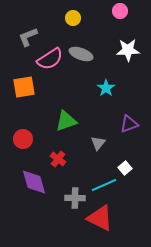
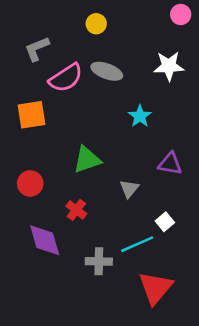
pink circle: (120, 11) -> (181, 14), moved
purple triangle: (129, 124) -> (170, 164), turned 30
red triangle: (100, 218) -> (156, 288), moved, turned 44

